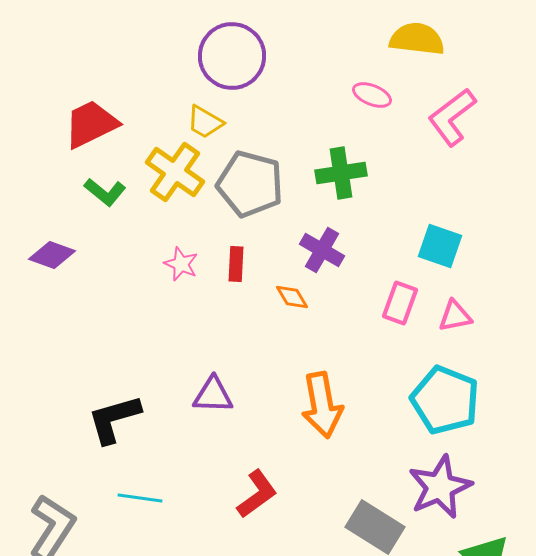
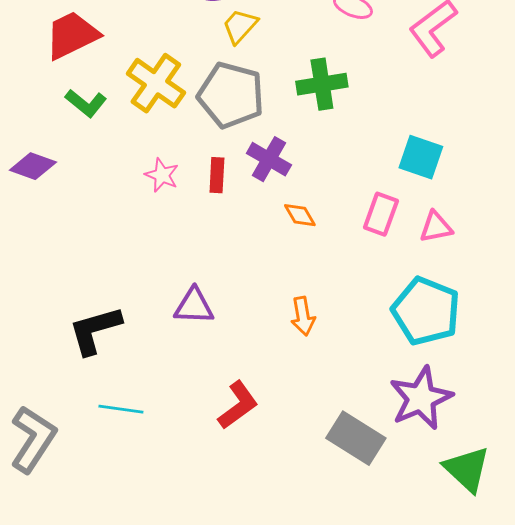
yellow trapezoid: (205, 122) -> (240, 26), moved, turned 102
purple cross: (322, 250) -> (269, 159), moved
orange diamond: (292, 297) -> (300, 215), moved
orange arrow: (322, 405) -> (303, 316), size x0.6

